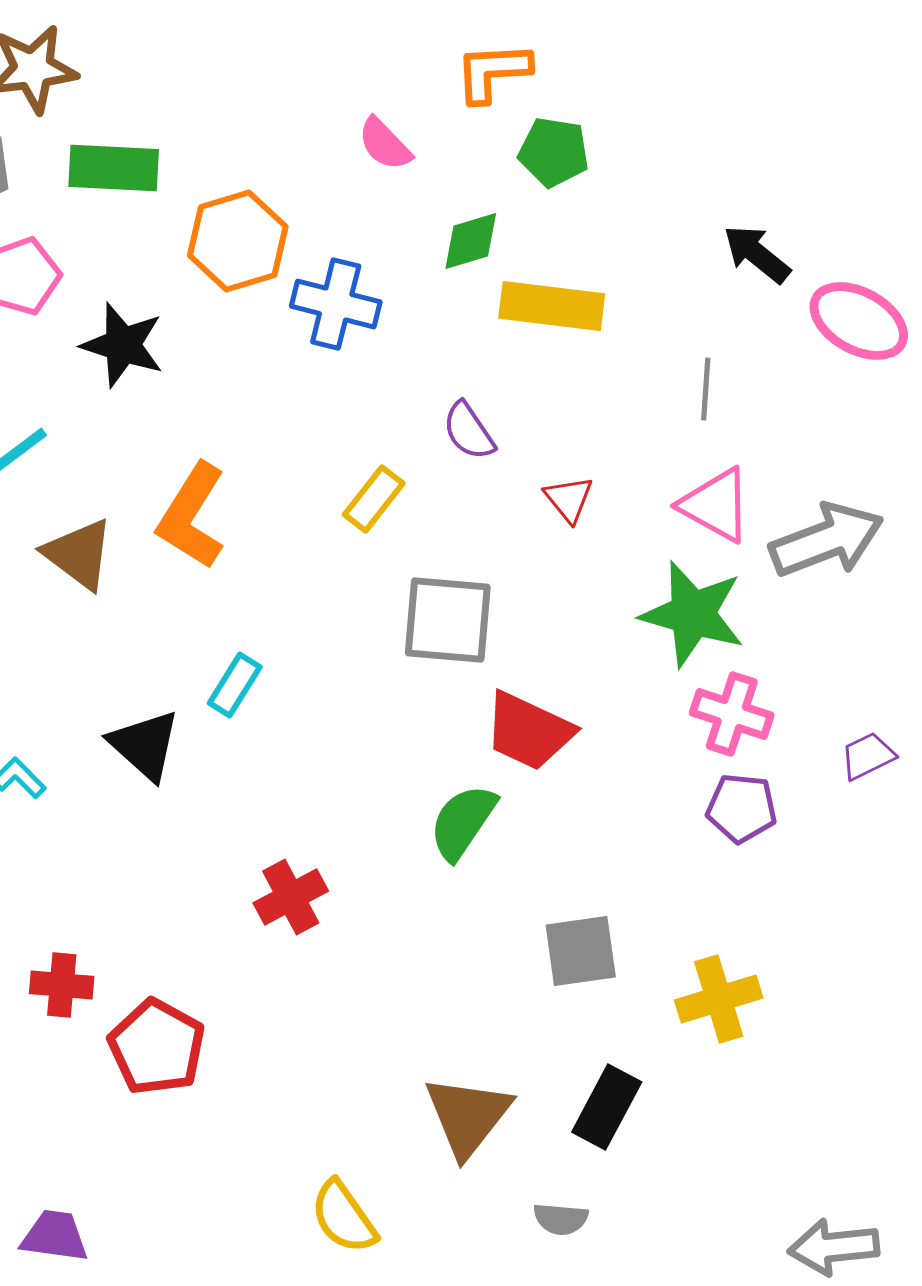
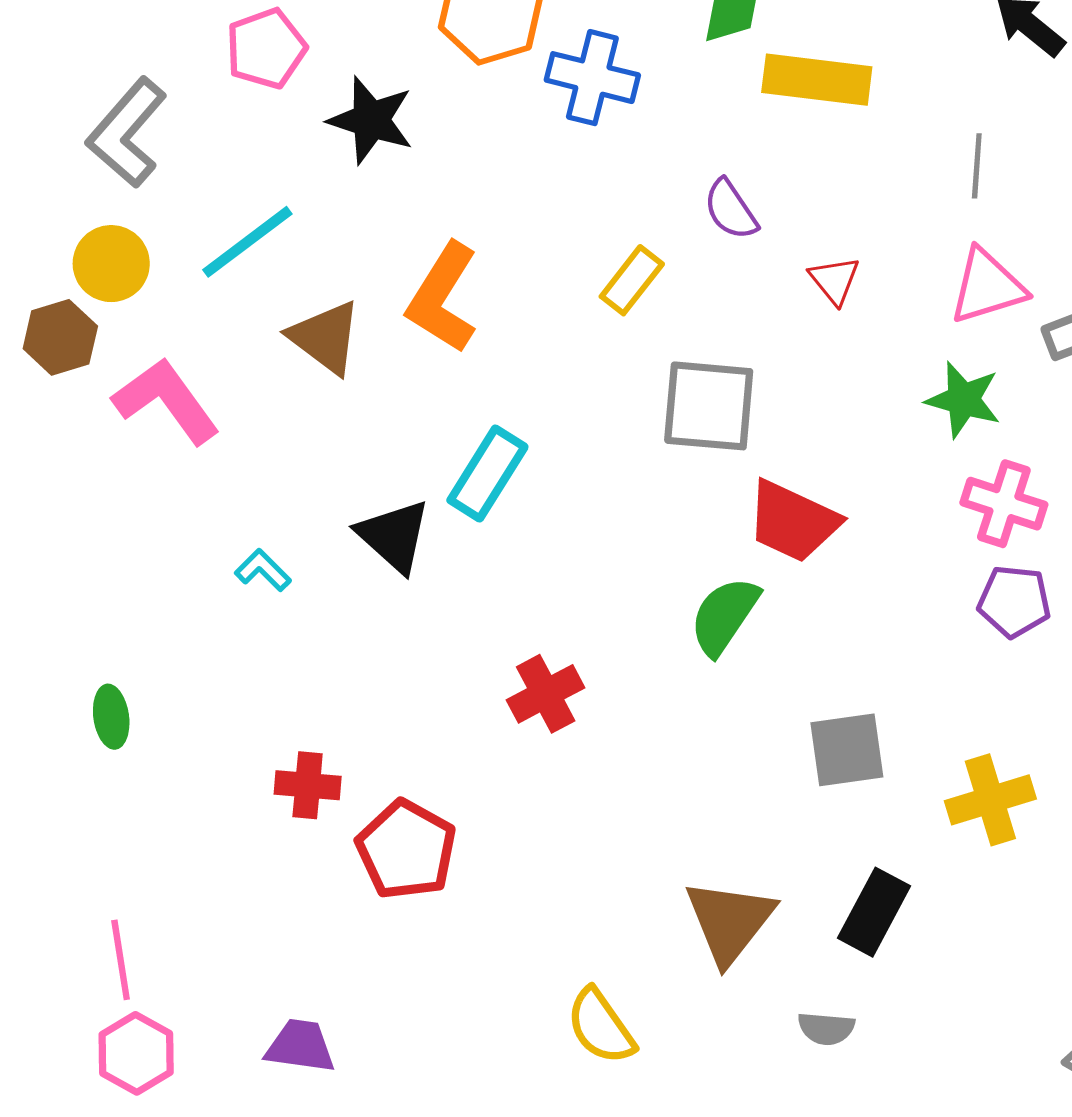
pink triangle: (716, 505) -> (987, 286), turned -46
green star: (693, 614) -> (963, 400), size x0.7
cyan rectangle: (235, 685) -> (487, 474), size x1.4

